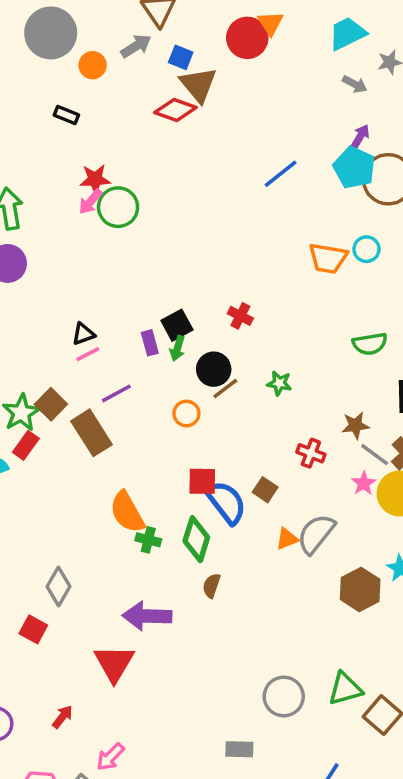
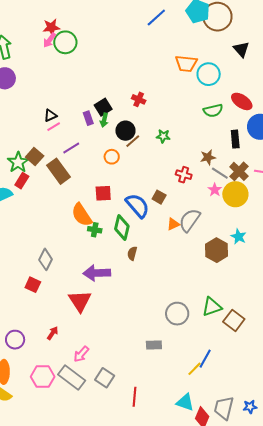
cyan circle: (366, 249) -> (209, 74), moved, size x1.5
red square: (202, 481) -> (103, 193), moved

